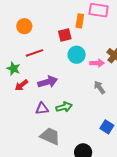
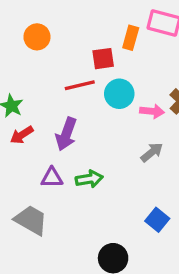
red line: (35, 53) -> (80, 85), moved
purple arrow: (48, 82) -> (66, 134), turned 120
gray arrow: (99, 87) -> (152, 152), turned 80
gray trapezoid: (50, 136) -> (31, 220), moved

